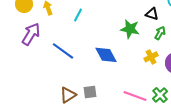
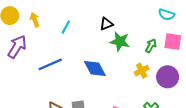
black triangle: (152, 14) -> (106, 24), moved, turned -40
blue line: (63, 51) -> (50, 64), turned -60

